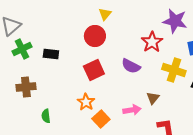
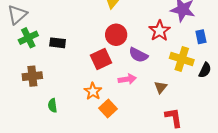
red circle: (95, 36) -> (116, 35), moved
pink arrow: (132, 110) -> (127, 79), moved

